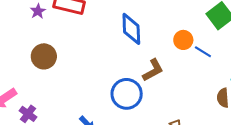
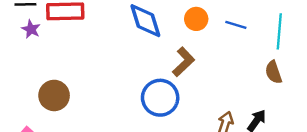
orange circle: (183, 40) -> (196, 19), moved
brown circle: (44, 56) -> (54, 95), moved

